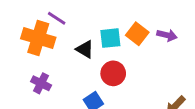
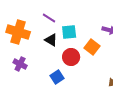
purple line: (57, 18) -> (49, 18), moved
orange square: (137, 34) -> (92, 47), moved

